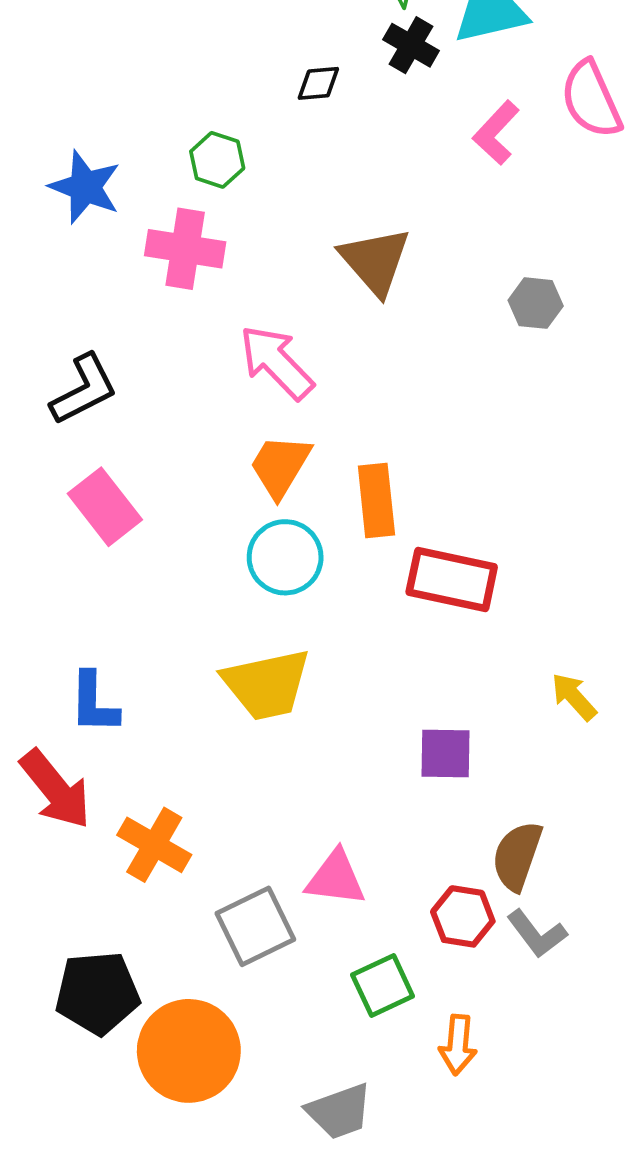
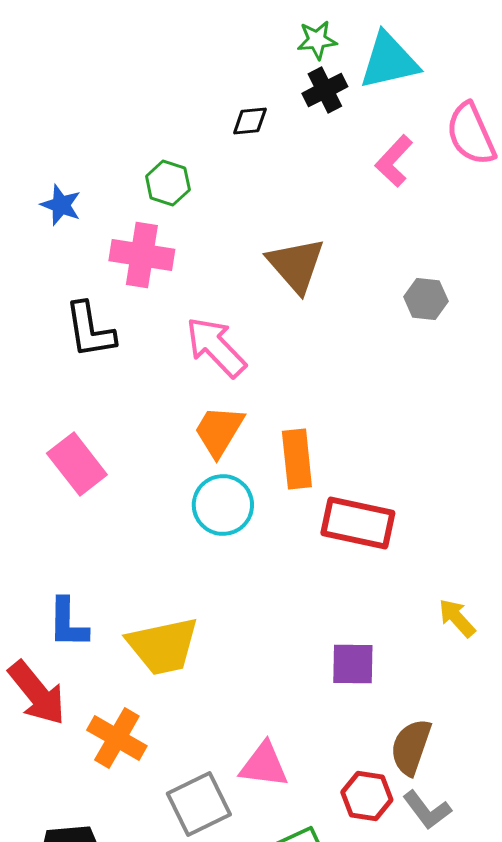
black cross: (411, 45) -> (325, 90), turned 33
blue star: (85, 187) -> (61, 205), size x0.7
black L-shape: (84, 389) -> (90, 330), moved, turned 108
yellow trapezoid: (267, 684) -> (163, 646), moved

